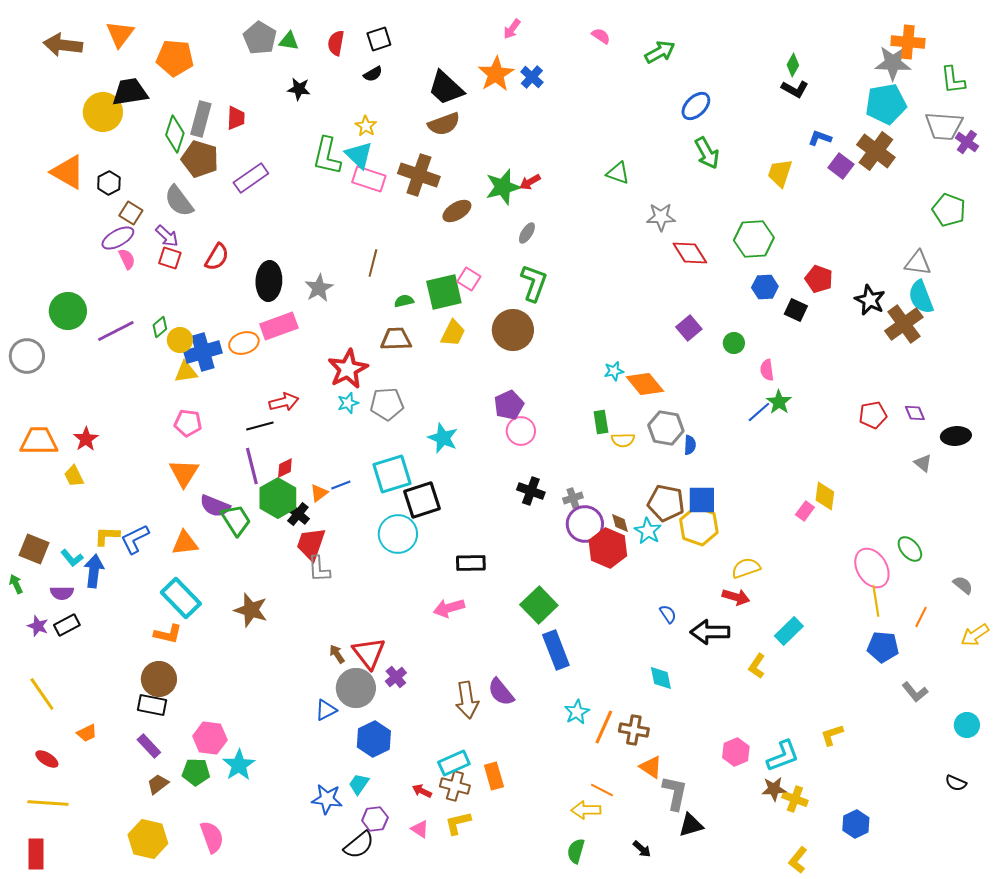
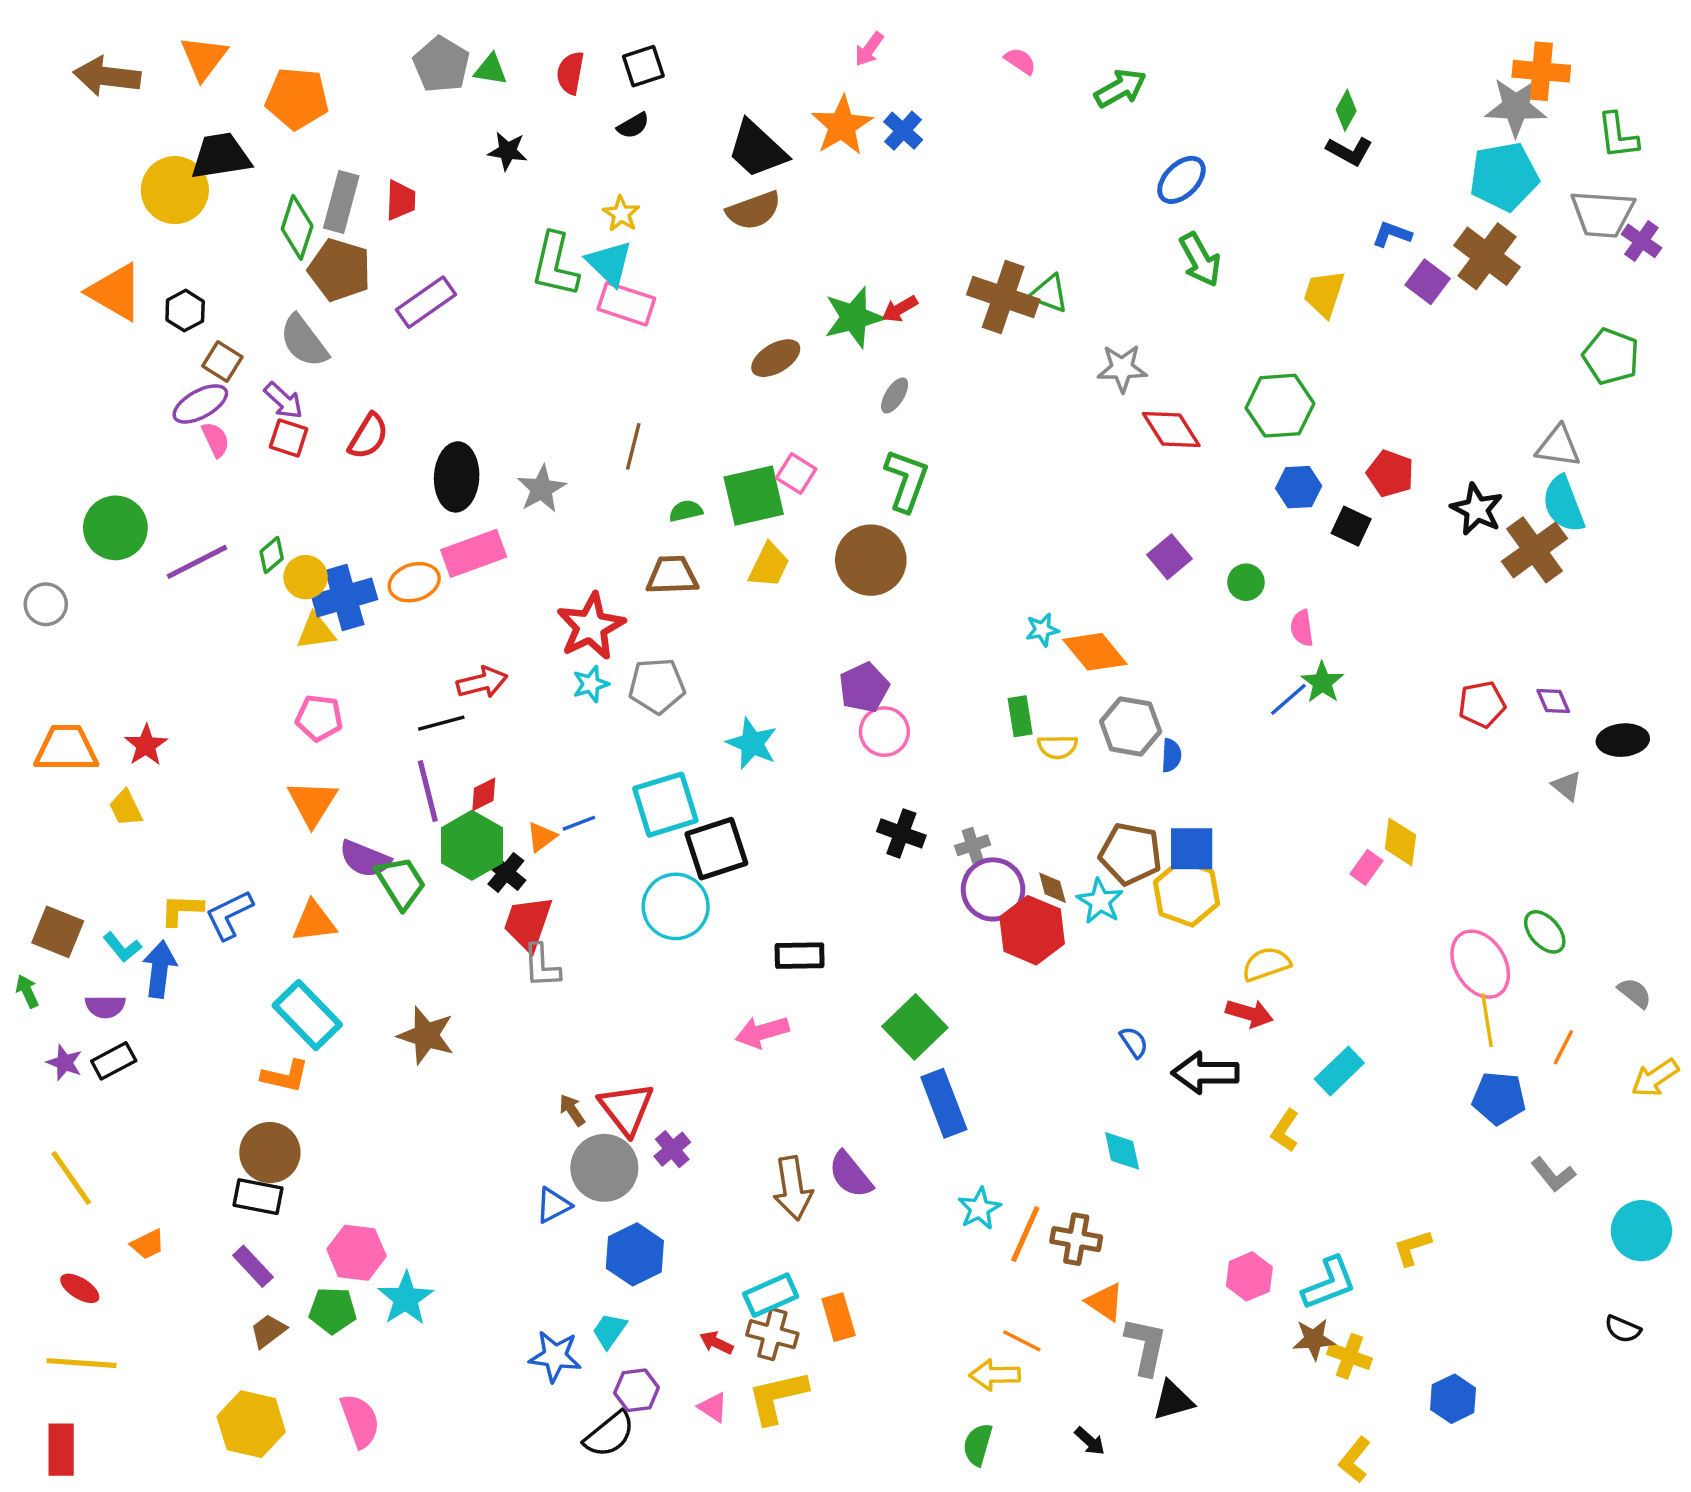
brown cross: (419, 175) -> (1003, 297), moved
gray circle: (27, 356) -> (46, 604), size x0.7
cyan circle: (967, 725) -> (1641, 1231), size x1.4
yellow L-shape: (458, 823) -> (777, 1397), size x1.4

